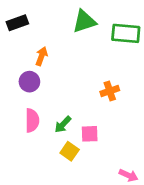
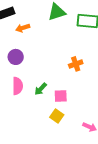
orange arrow: (41, 56) -> (23, 28), moved, turned -128
yellow square: (70, 151) -> (57, 116), moved

